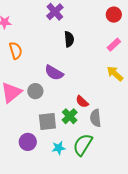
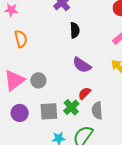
purple semicircle: (54, 73) -> (82, 65), moved
red semicircle: (82, 102) -> (84, 93), turned 88
purple circle: (28, 142) -> (20, 113), moved

